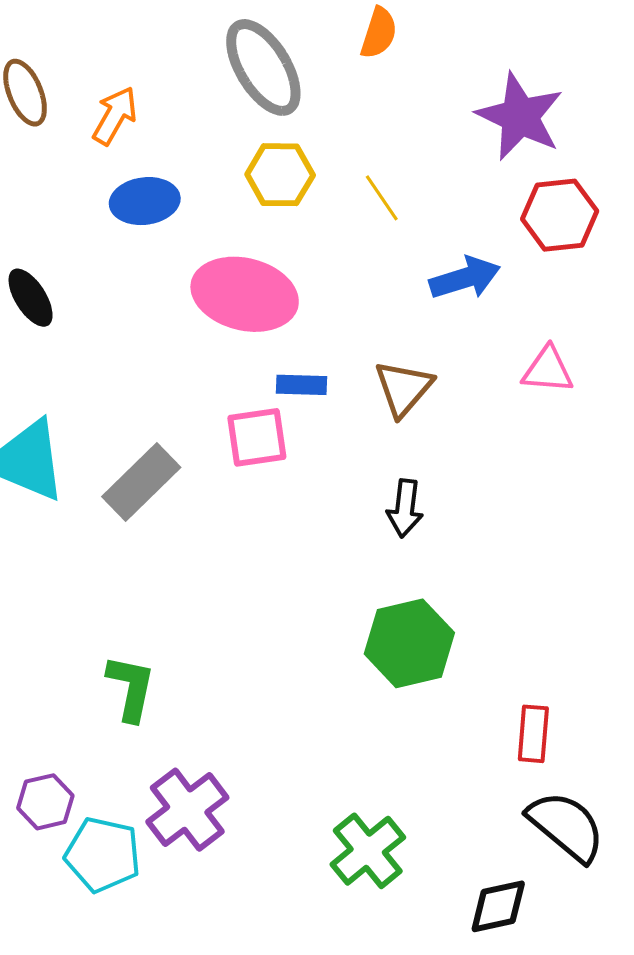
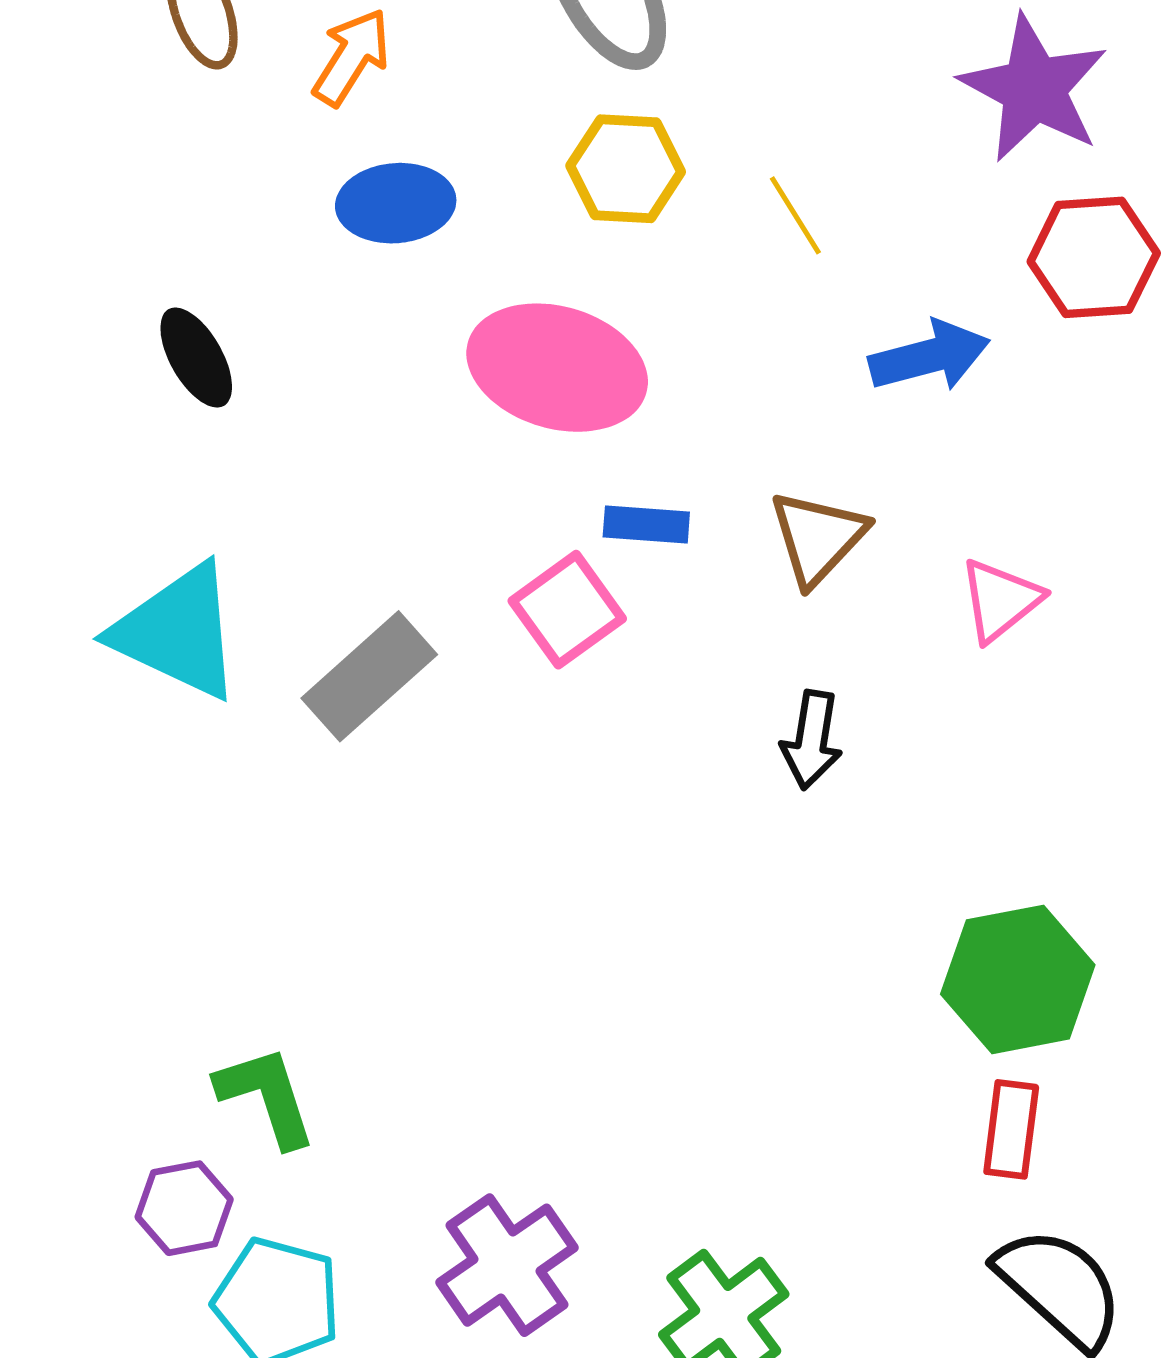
pink triangle: (548, 370) -> (1000, 600), moved, turned -46
pink square: (257, 437) -> (567, 610), turned -30
green hexagon: (409, 643) -> (1018, 979), moved
green L-shape: (131, 688) -> (266, 1096), moved, turned -32
purple cross: (187, 810) -> (507, 1265), moved

